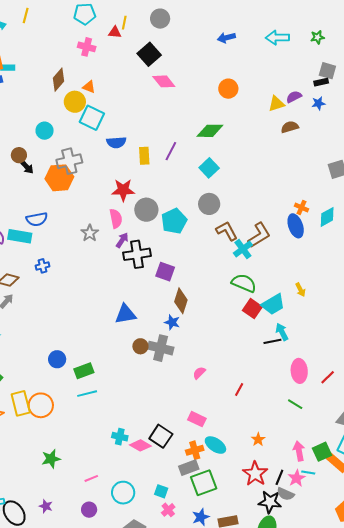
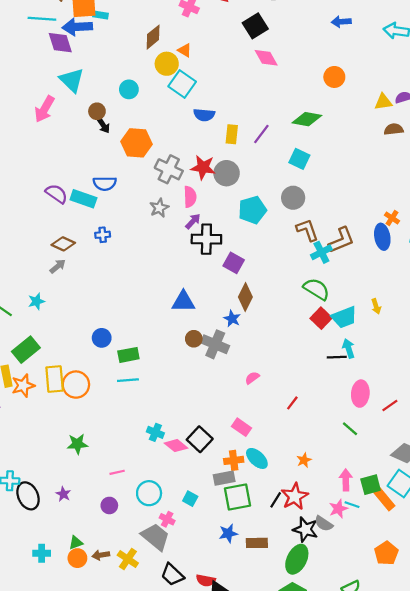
gray cross: (69, 161) -> (169, 169), moved, turned 30
cyan square: (209, 168) -> (299, 159), turned -30
gray circle: (146, 210) -> (227, 173), moved
black line: (279, 477) -> (276, 500), moved
pink cross: (168, 510) -> (167, 519), moved, turned -32

